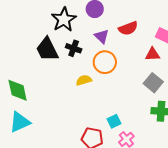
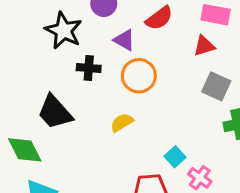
black trapezoid: (47, 49) -> (55, 112), moved
yellow semicircle: (84, 80) -> (122, 122), moved

